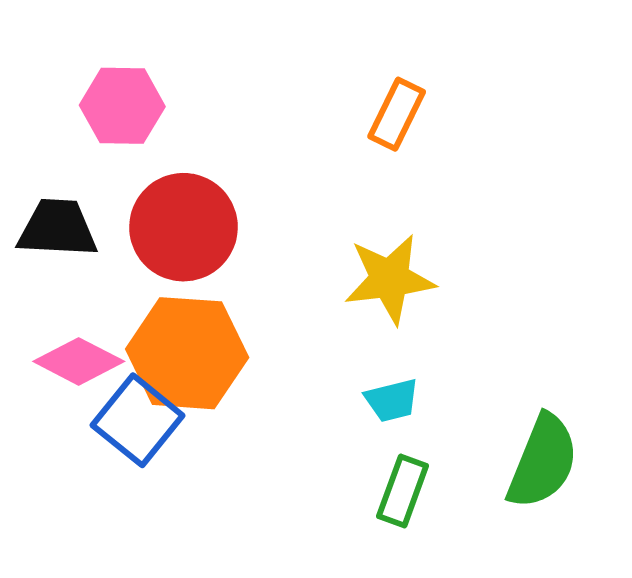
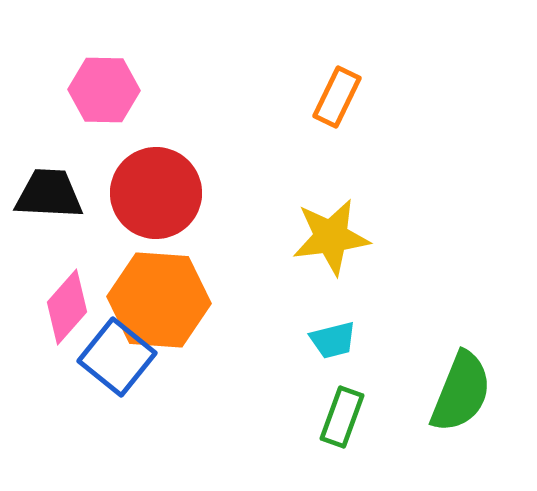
pink diamond: (79, 361) -> (67, 307), turned -76

